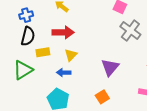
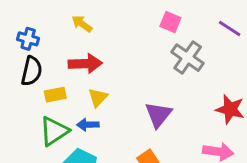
blue cross: (26, 15) -> (28, 39), turned 32
green triangle: (23, 70) -> (54, 131), moved

